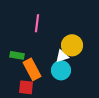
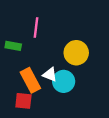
green rectangle: (17, 55) -> (13, 46), moved
white triangle: (62, 56) -> (50, 75), moved, turned 40

